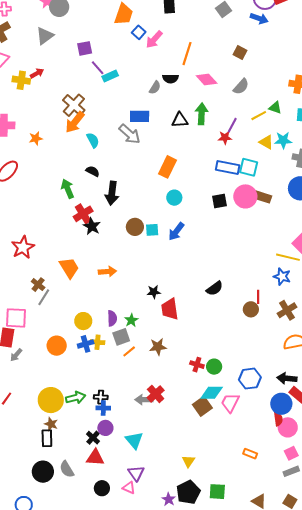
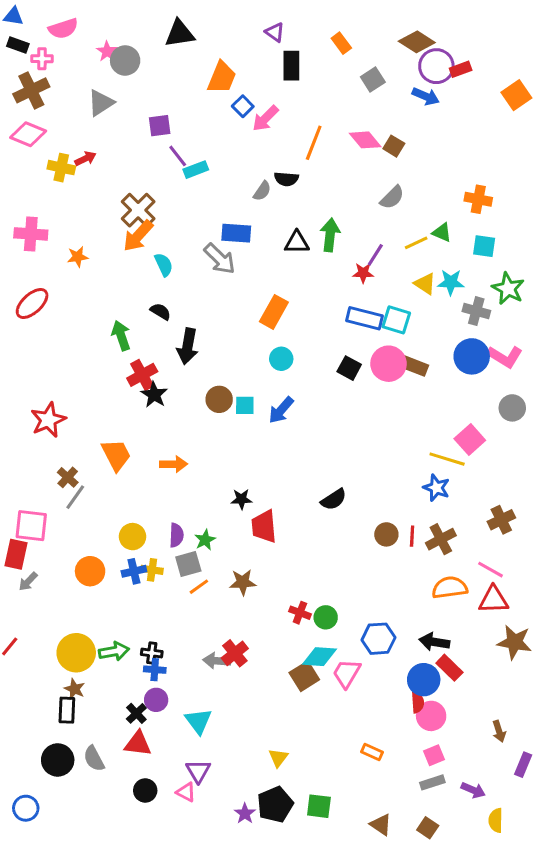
pink diamond: (207, 80) -> (365, 140), moved
black square: (220, 201) -> (349, 368), turned 35
red line: (258, 297) -> (412, 536), moved

